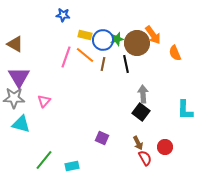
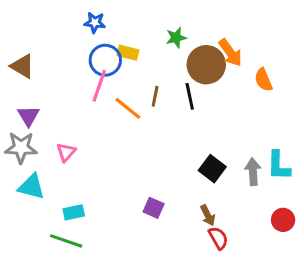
green star: (117, 39) -> (176, 38), moved
blue circle: (103, 40) -> (105, 60), moved
orange line: (85, 55) -> (128, 108), moved
purple triangle: (19, 77) -> (28, 116), size x0.7
gray arrow: (143, 94) -> (253, 172), moved
red circle: (165, 147) -> (283, 220), moved
green line: (44, 160) -> (66, 241), turned 70
cyan rectangle: (72, 166) -> (74, 212), moved

